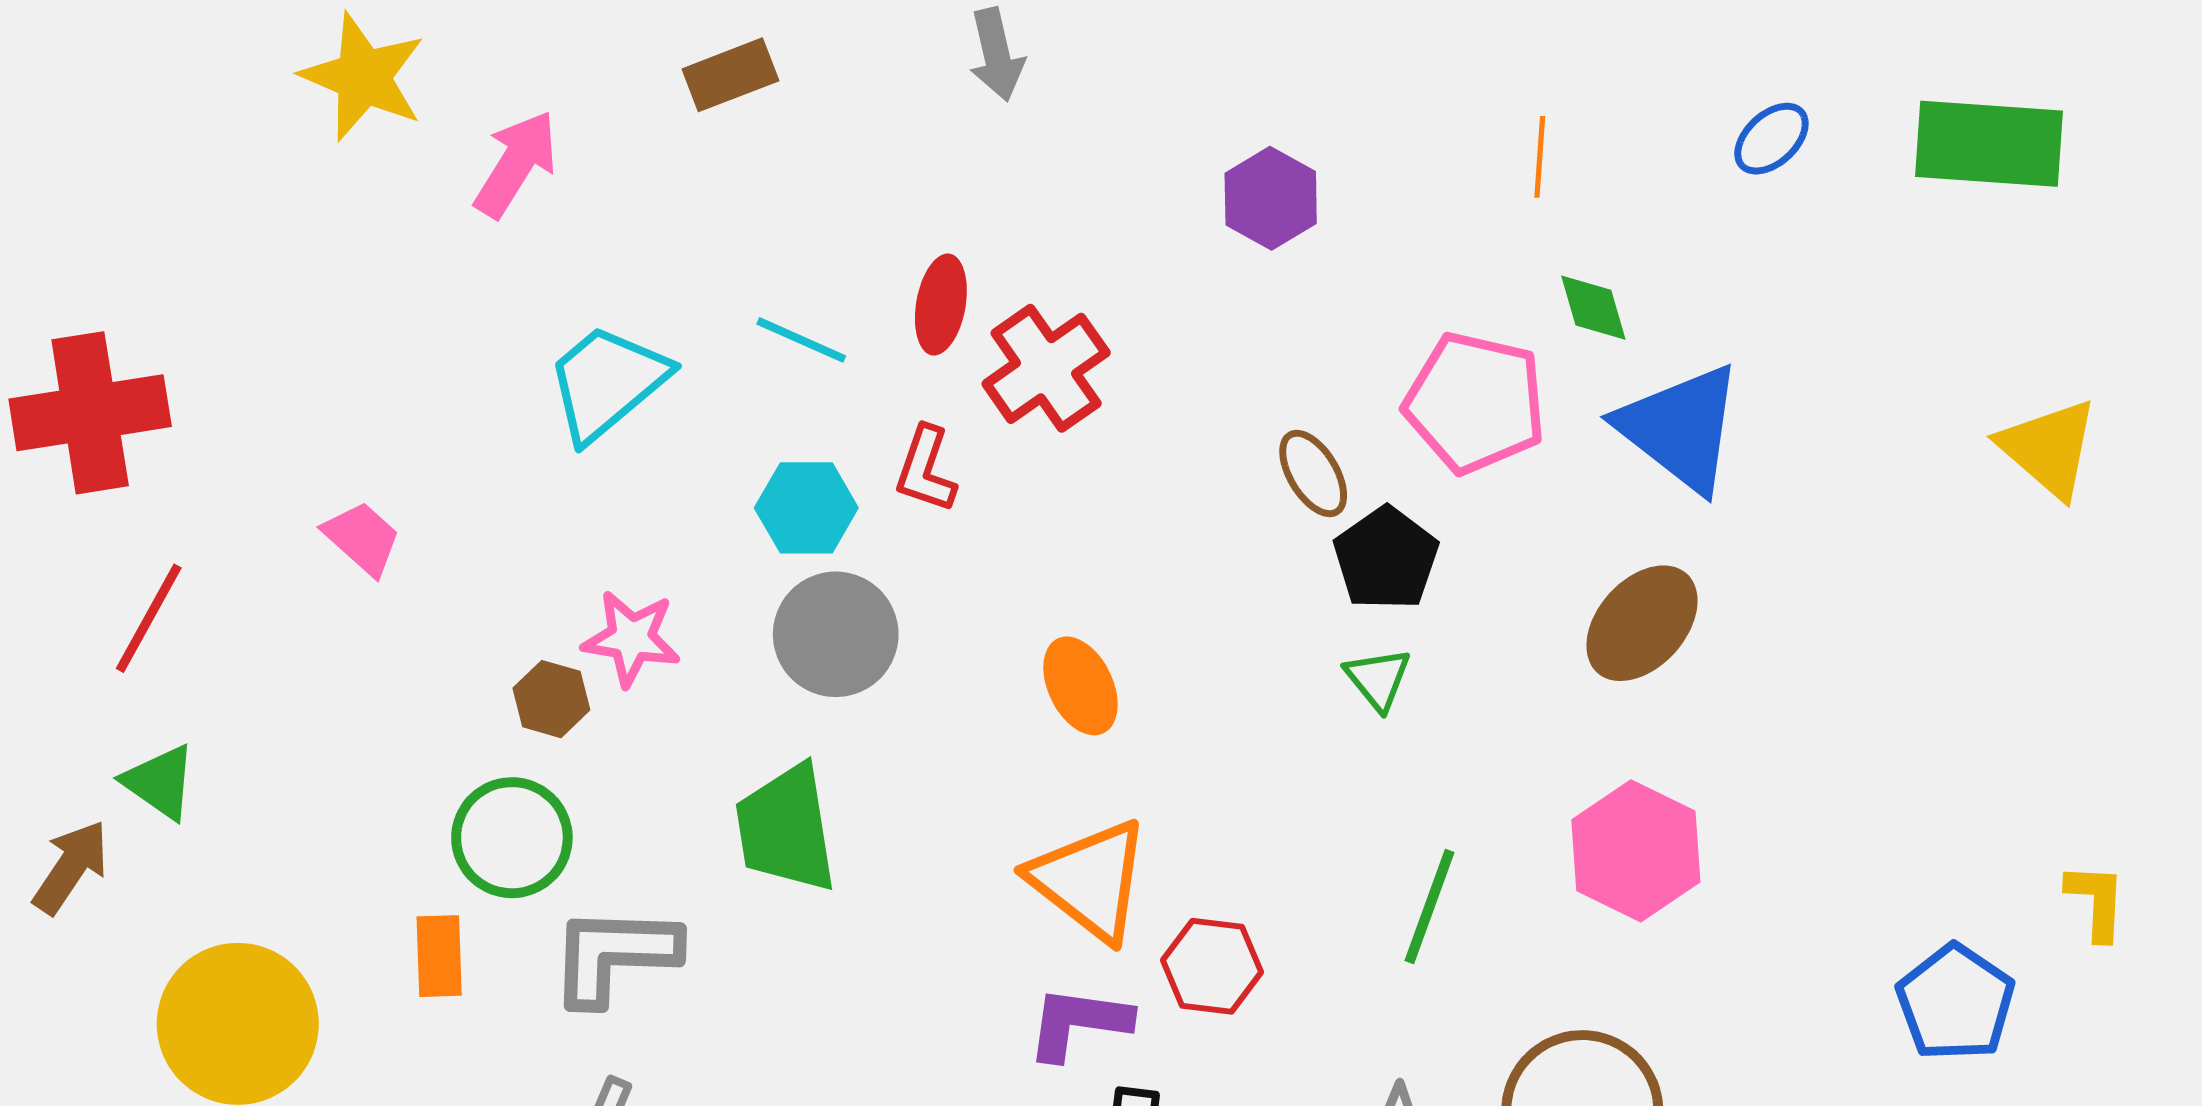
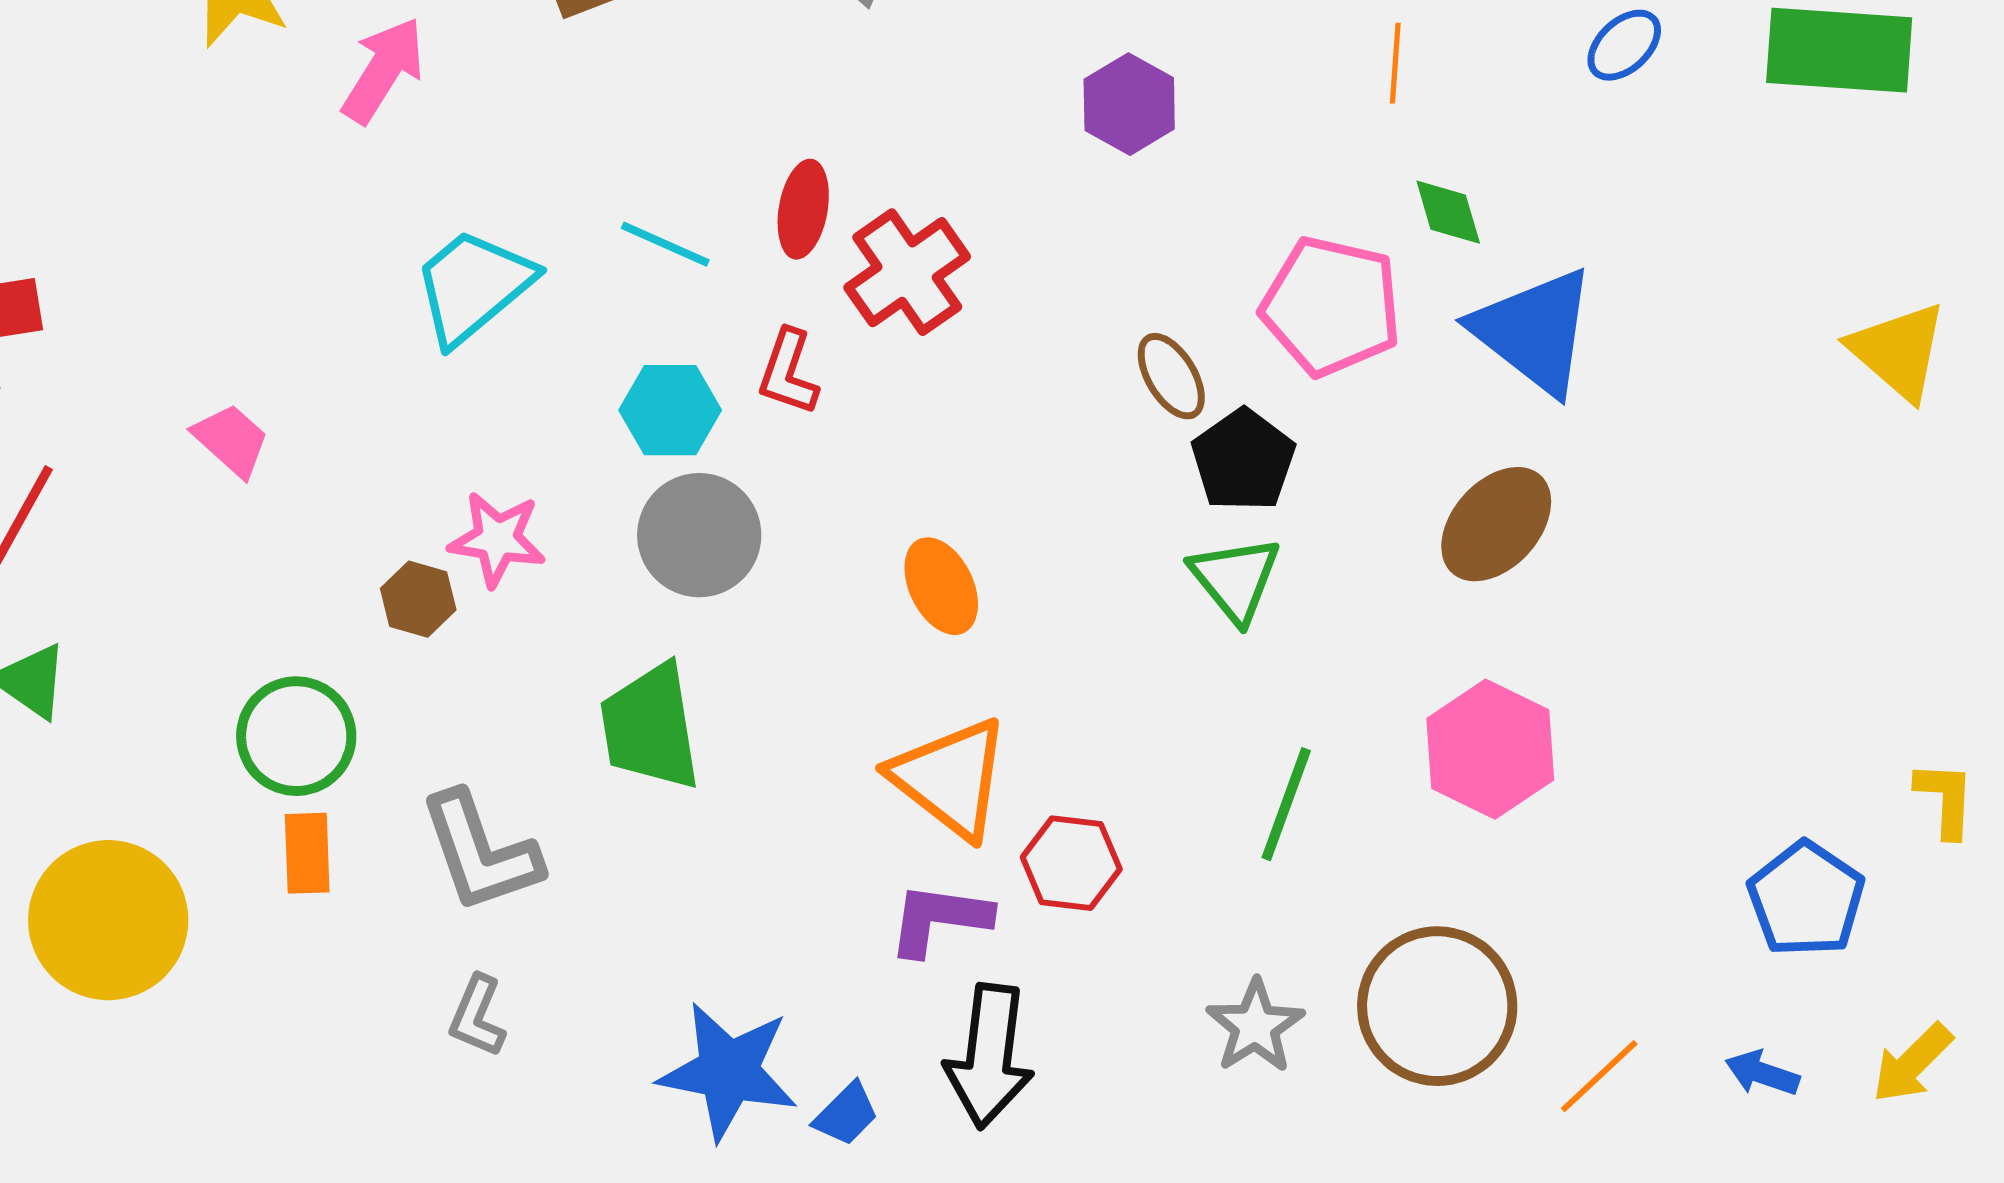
green triangle: (1378, 679) -> (1235, 579), size x1.4
green circle: (512, 838) -> (296, 736), moved
gray L-shape: (614, 955) -> (480, 852), turned -111

